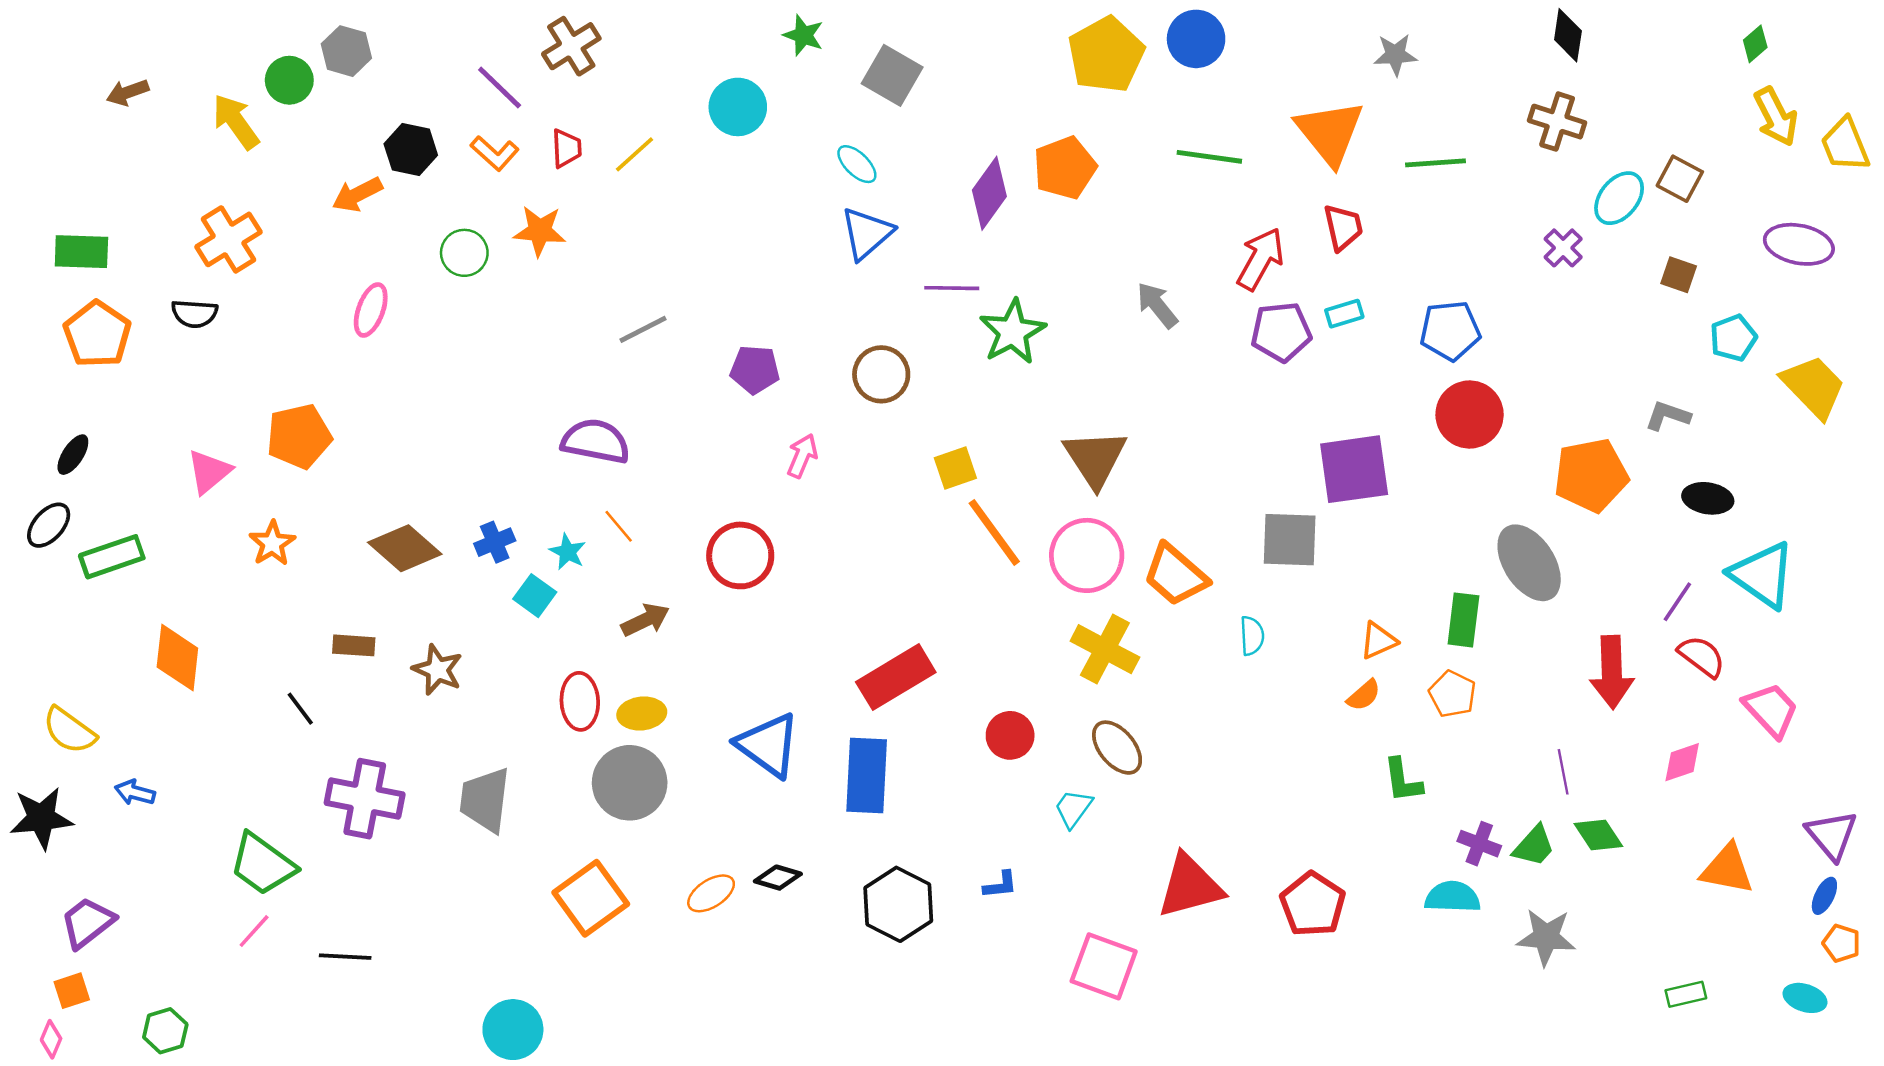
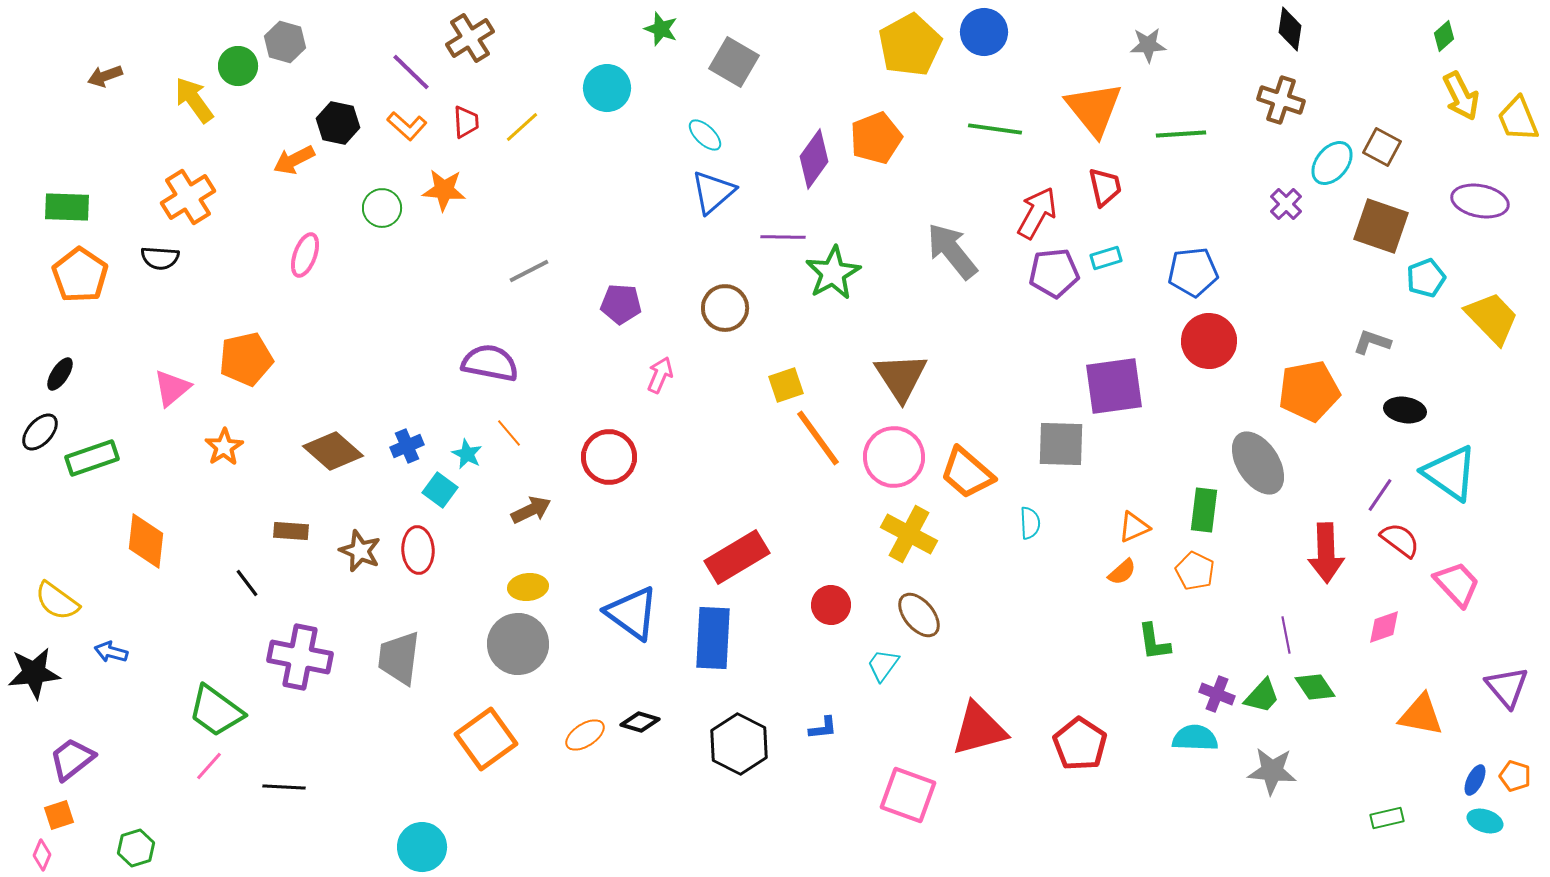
brown square: (1679, 275) -> (1381, 226), size x1.8
gray arrow: (1157, 305) -> (952, 251), size x1.5
red ellipse: (580, 701) -> (418, 550), moved
blue ellipse: (1824, 896) -> (1475, 780), moved

